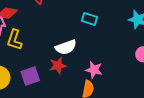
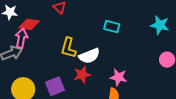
yellow L-shape: (14, 40) -> (68, 48), moved

